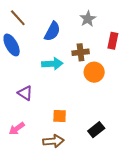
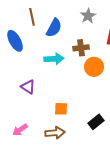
brown line: (18, 18) -> (32, 17), moved, turned 30
pink arrow: (17, 129) -> (20, 130), moved

